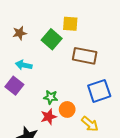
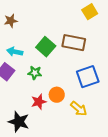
yellow square: (70, 24) -> (90, 12), moved, turned -35
green square: (52, 39) -> (46, 47), moved
green star: (51, 97) -> (35, 73), moved

